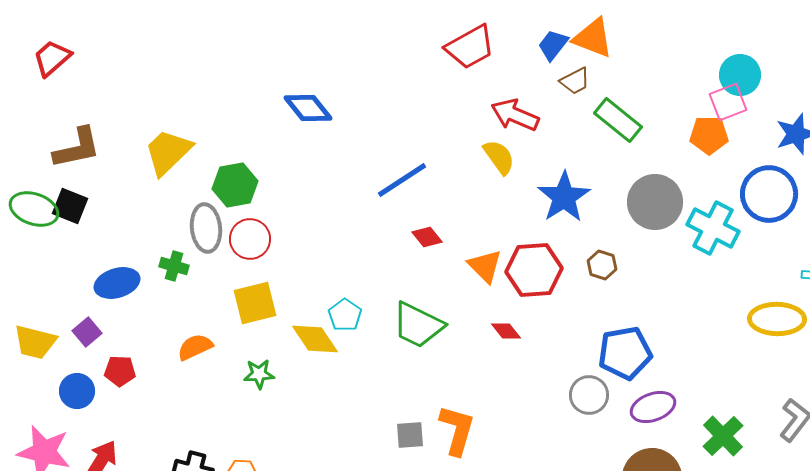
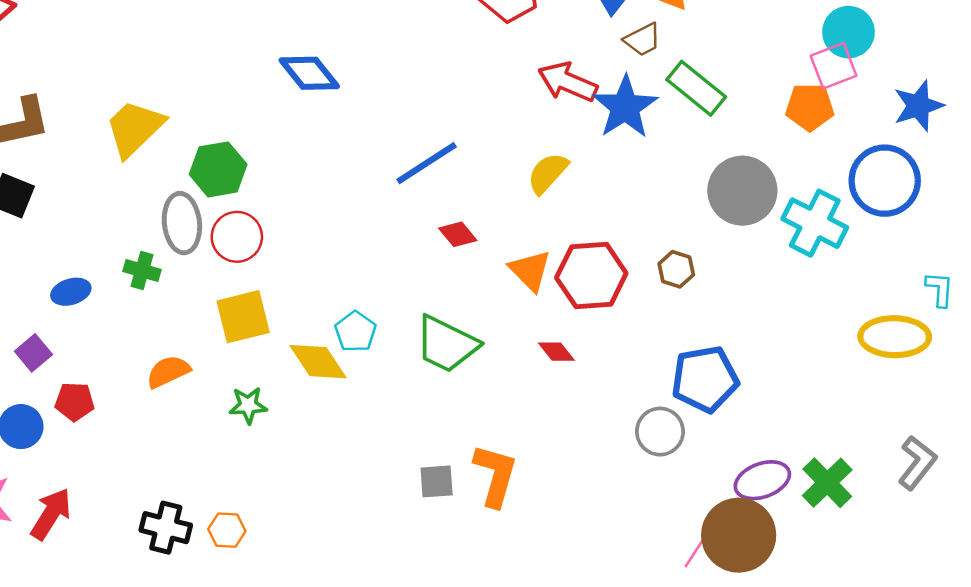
yellow semicircle: (499, 157) -> (548, 173), moved, turned -102
blue star: (564, 197) -> (625, 107), moved
blue ellipse: (117, 283) -> (71, 292), size x0.7
purple ellipse: (653, 407) -> (762, 480), moved

